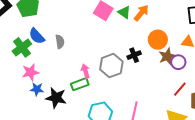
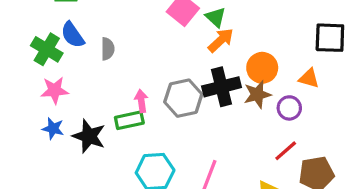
orange arrow: (141, 13) -> (221, 40), moved
green cross: (22, 47) -> (47, 49), turned -30
black cross: (134, 55) -> (221, 87), size x1.6
brown star: (167, 56) -> (257, 94), moved
blue star: (37, 89) -> (53, 129), moved

